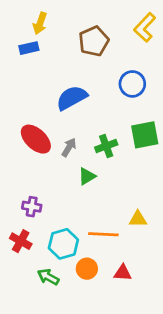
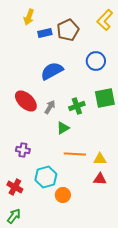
blue rectangle: (29, 48) -> (45, 33), moved
orange line: (103, 234) -> (75, 154), moved
red cross: (21, 241) -> (15, 187), moved
red triangle: (123, 273) -> (100, 179), moved
green arrow: (48, 277) -> (14, 216), moved, turned 98

